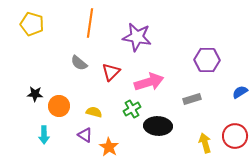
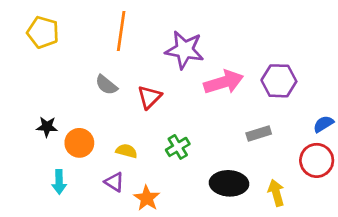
pink arrow: (149, 82) -> (224, 82), moved
black ellipse: (158, 126) -> (229, 183), moved
red circle: (235, 136) -> (317, 160), moved

